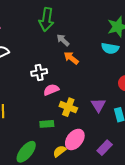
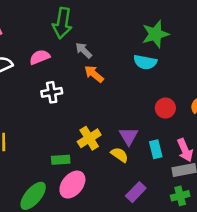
pink semicircle: (51, 90) -> (40, 57), moved
yellow cross: (68, 107) -> (89, 138), turned 36
pink ellipse: (75, 139) -> (72, 185), moved
yellow semicircle: (60, 151) -> (120, 155), moved, turned 72

